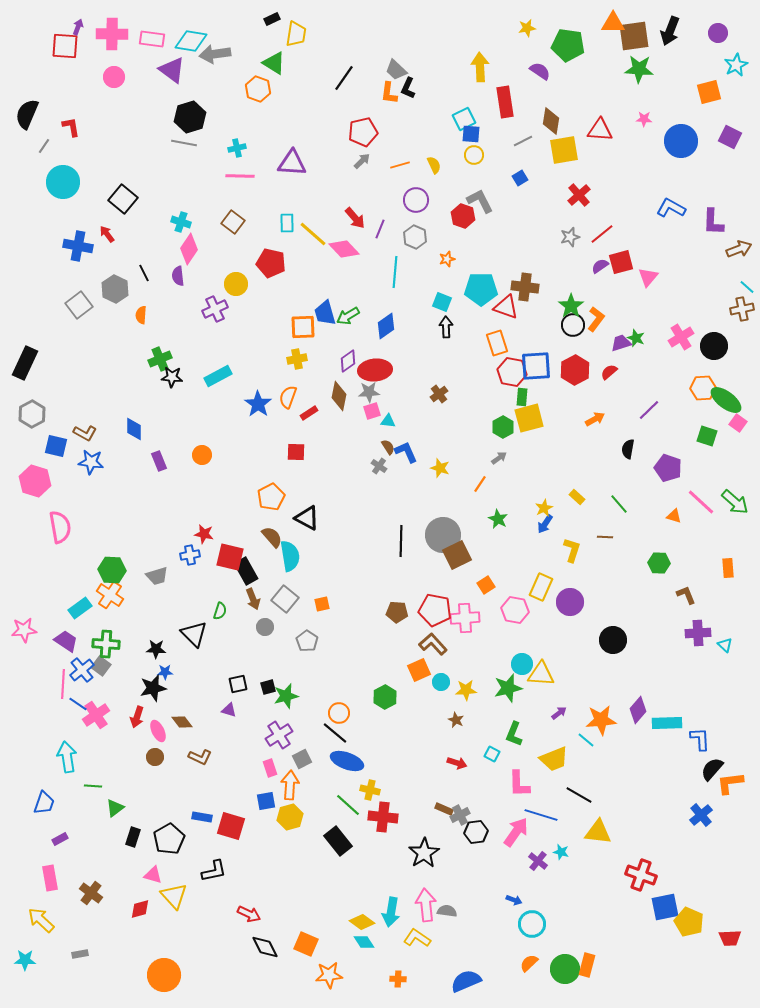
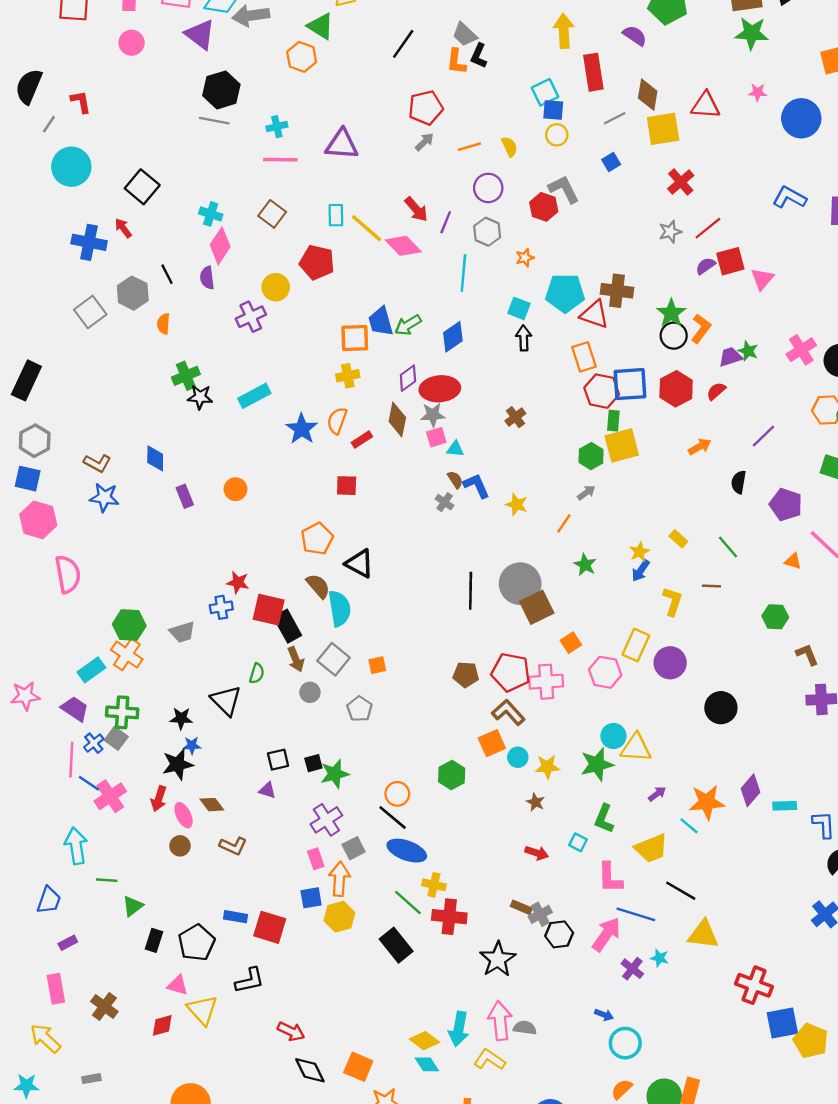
blue square: (56, 446) -> (28, 479), moved
blue cross: (82, 670) -> (94, 743), size x0.7
cyan rectangle: (667, 723) -> (785, 806), size x0.7

